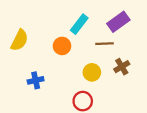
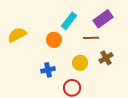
yellow semicircle: (20, 40) -> (17, 35), turned -144
blue cross: (36, 80) -> (48, 70), moved

